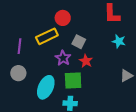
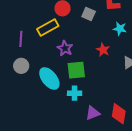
gray square: (79, 42) -> (89, 14), moved
red star: (86, 61) -> (103, 50), moved
cyan ellipse: (46, 87) -> (49, 78), turned -60

